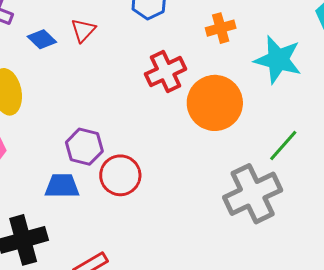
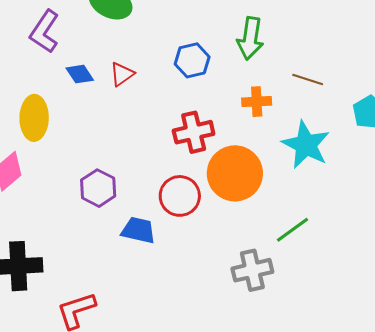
red circle: (120, 175) -> (180, 196), moved
blue trapezoid: (62, 186) -> (138, 230), moved
gray cross: (253, 194) -> (252, 270), size x0.7

